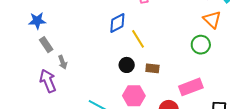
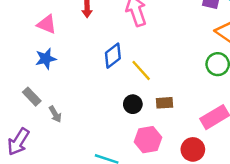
blue star: (37, 21) -> (46, 59), moved
purple arrow: (48, 81) -> (18, 142), moved, turned -115

